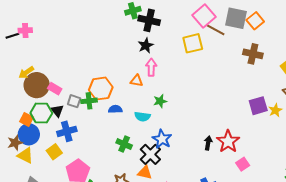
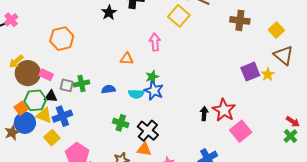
pink cross: (25, 30) -> (11, 20), turned -32
yellow square: (193, 43) -> (179, 16), turned -30
black star: (146, 45) -> (109, 13), moved
pink arrow: (151, 67) -> (155, 42), moved
orange hexagon: (101, 89) -> (62, 39), moved
black triangle: (57, 111) -> (51, 96), turned -40
orange square: (26, 119) -> (21, 108), turned 32
blue star: (162, 139) -> (154, 91), moved
yellow triangle: (25, 155) -> (44, 115), moved
pink square: (243, 164) -> (241, 131), size x1.5

